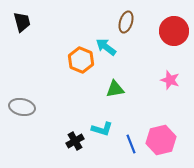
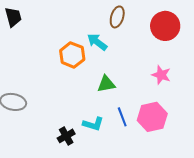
pink hexagon: (161, 140) -> (152, 117), moved
blue line: (131, 144) -> (122, 117), moved

